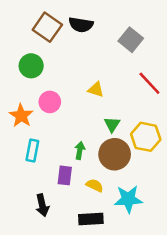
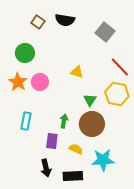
brown square: (47, 27) -> (38, 22), size x0.6
orange star: (21, 116) -> (18, 82), moved
yellow hexagon: (146, 137) -> (117, 94), moved
black arrow: (42, 205) -> (46, 168), moved

